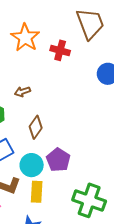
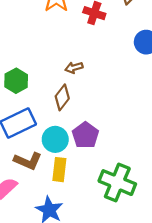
brown arrow: (22, 92) -> (74, 68), moved

